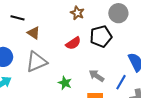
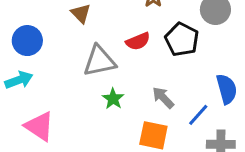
black pentagon: (101, 36) -> (182, 39), turned 30
gray triangle: (36, 62) -> (99, 61), moved

